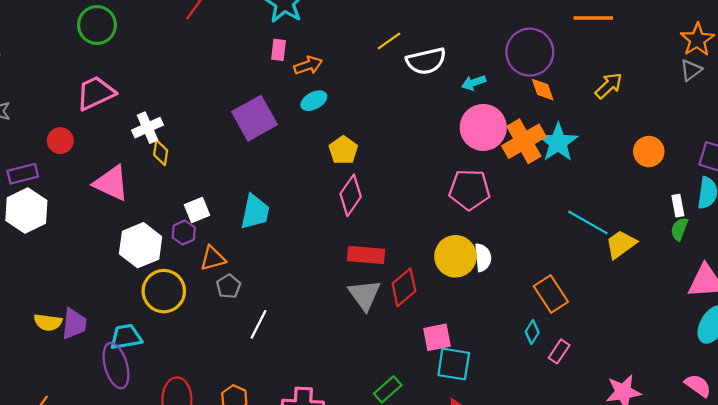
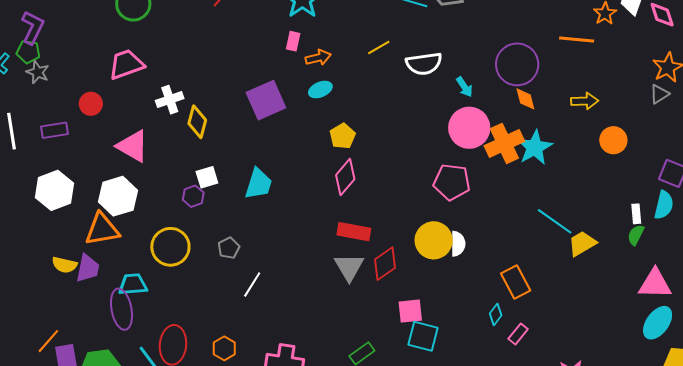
yellow line: (389, 41) -> (379, 48), moved
cyan arrow: (474, 83) -> (465, 87), turned -110
yellow arrow: (609, 86) -> (585, 101), turned 36
orange circle: (649, 152) -> (613, 140), moved
yellow diamond: (161, 153) -> (197, 122), moved, size x1.4
white hexagon: (26, 211) -> (54, 190), moved
white hexagon: (141, 245) -> (118, 196), moved
orange triangle: (213, 258) -> (102, 229), moved, size x1.5

